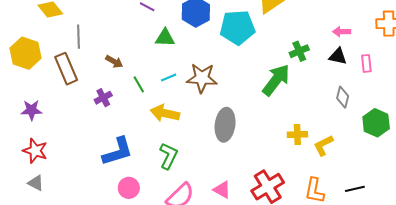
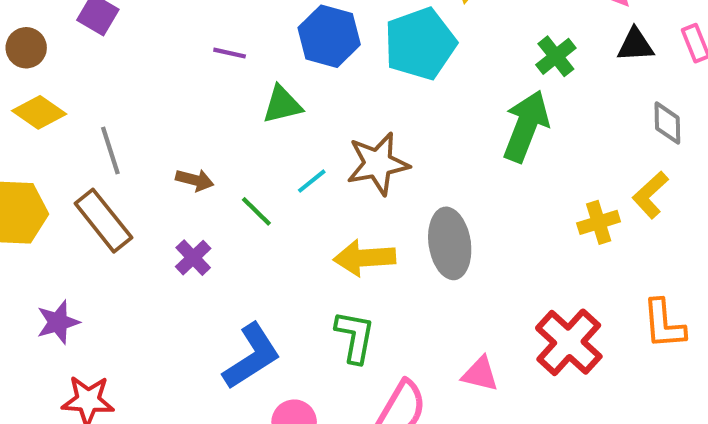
yellow arrow: (165, 113) -> (364, 258), moved
yellow L-shape: (323, 145) -> (650, 195), moved

